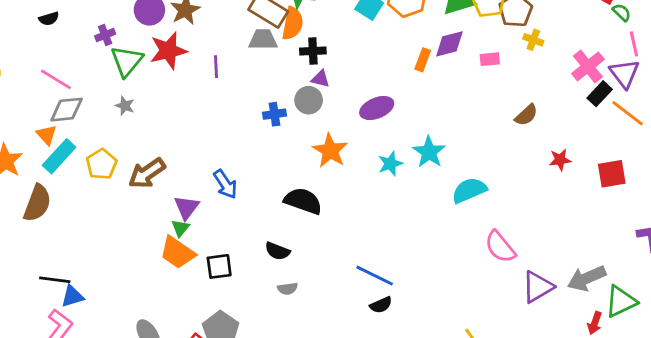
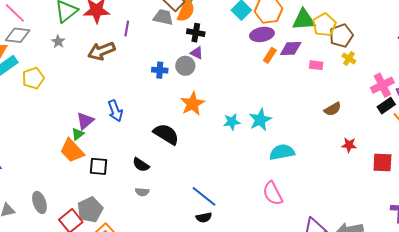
purple ellipse: (377, 108) -> (262, 34), moved
brown arrow: (147, 173) -> (101, 51), moved
pink semicircle: (500, 247) -> (273, 193), moved

